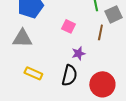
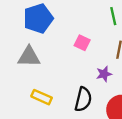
purple star: (78, 53) -> (104, 74), moved

